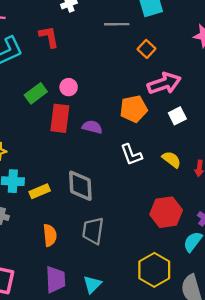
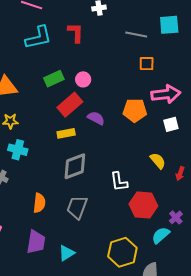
orange square: (146, 49) -> (147, 64), moved, turned 35
red rectangle: (60, 118) -> (70, 105), turned 30
white L-shape: (131, 155) -> (119, 182), moved
gray diamond: (80, 186) -> (75, 166), turned 60
yellow rectangle: (40, 191) -> (66, 133), moved

